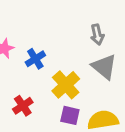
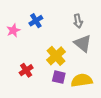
blue cross: (35, 59) -> (36, 21), moved

